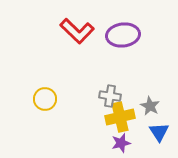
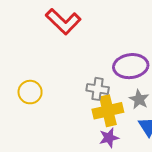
purple ellipse: (123, 35) -> (131, 66), moved

